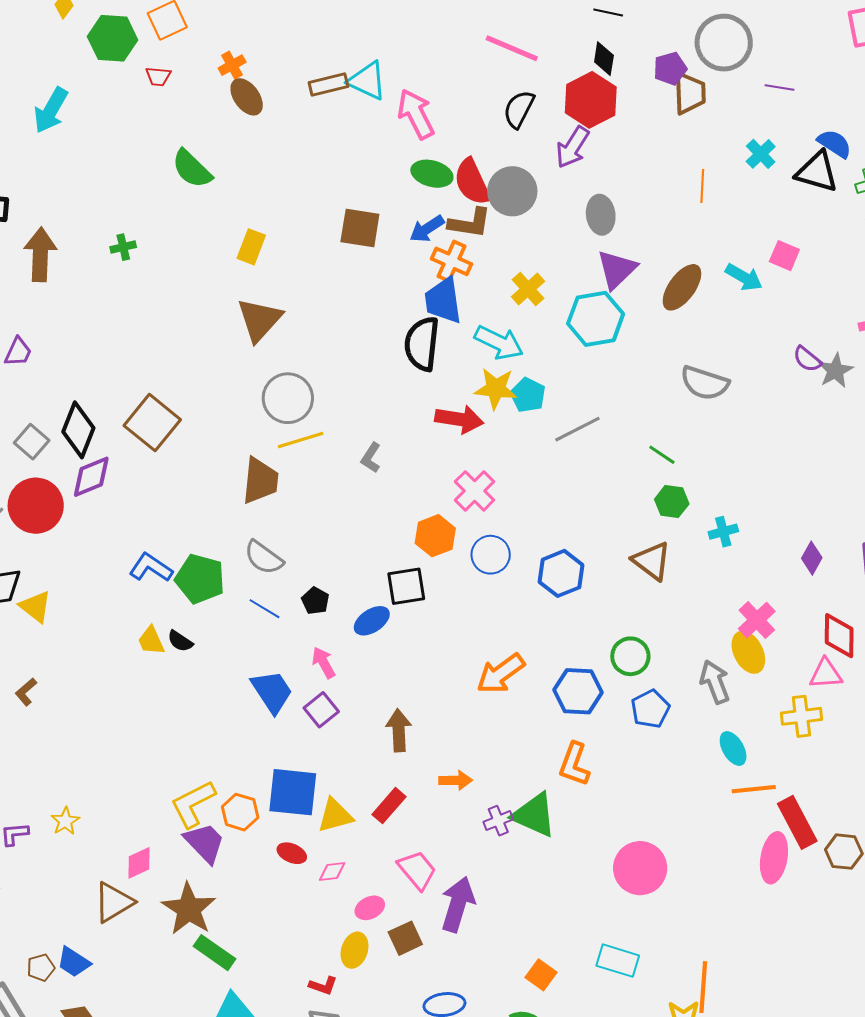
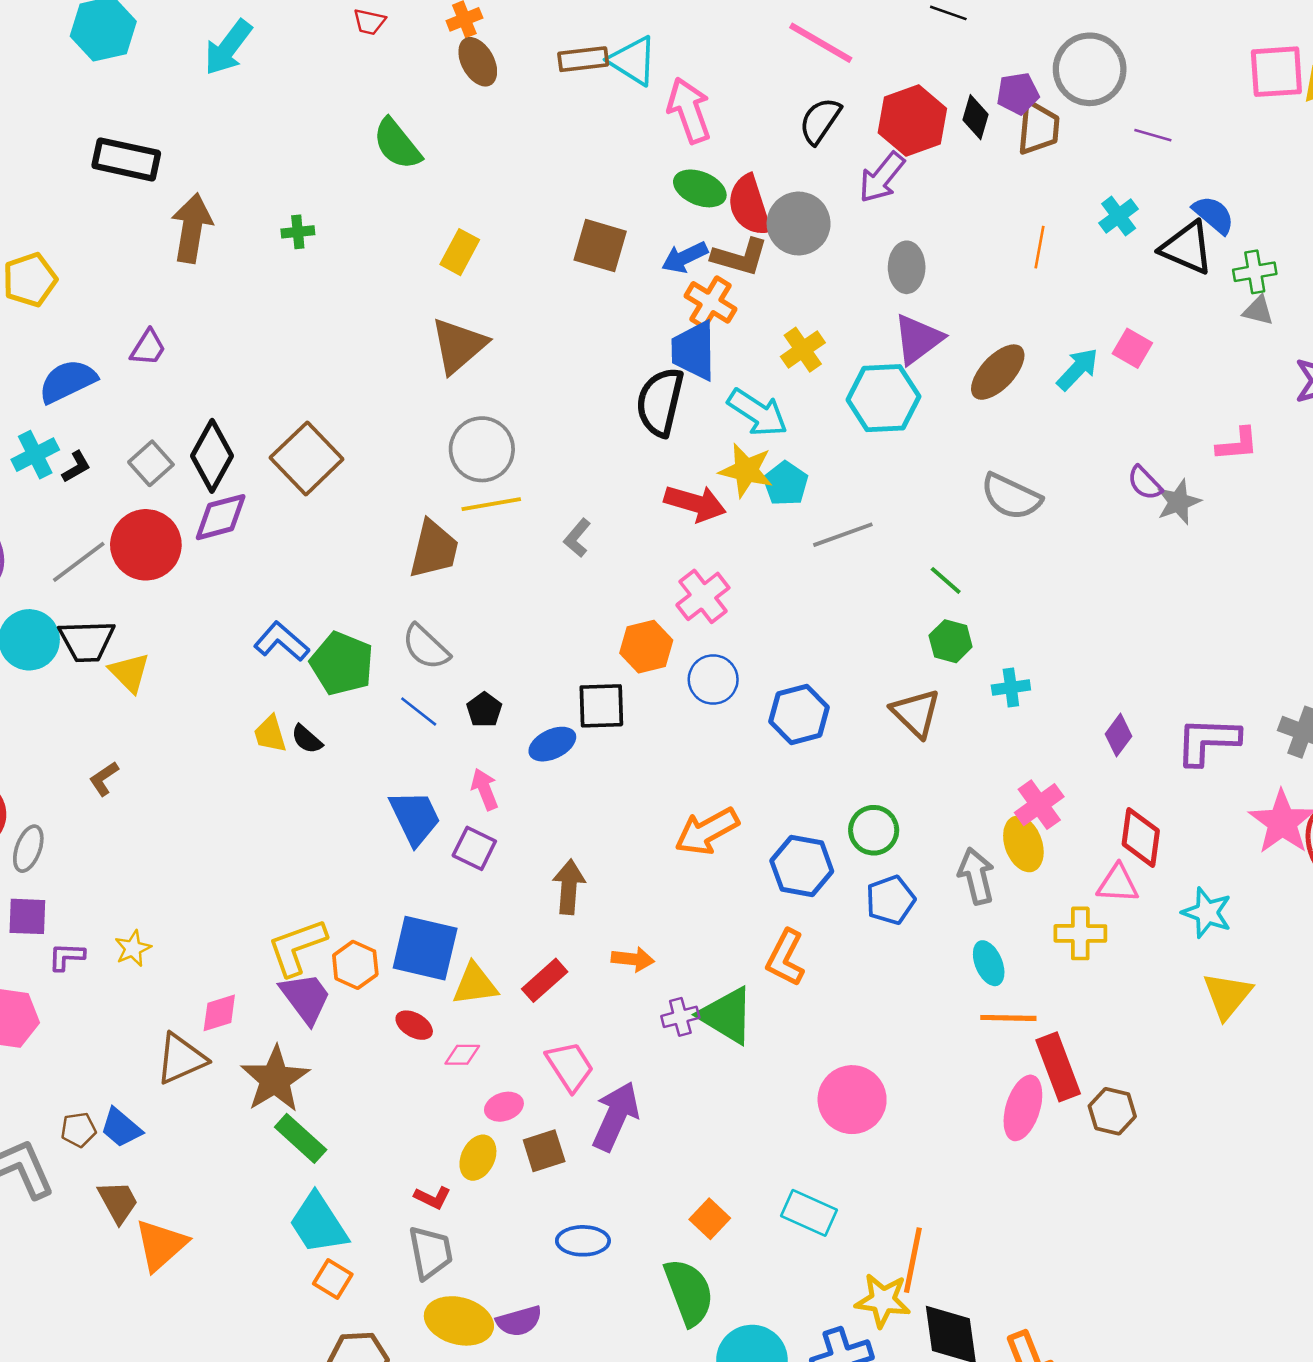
black diamond: (604, 59) -> (975, 117), moved
cyan arrow: (744, 277) -> (1078, 369), turned -84
purple square: (321, 710) -> (474, 848), turned -32

